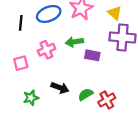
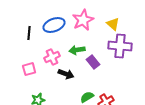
purple rectangle: (92, 55) -> (93, 62), turned 40
black arrow: (60, 88) -> (66, 74), moved

